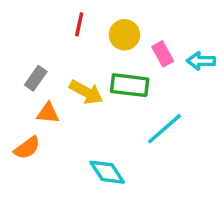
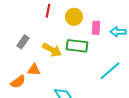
pink rectangle: (163, 54) -> (96, 28), turned 32
orange triangle: (48, 113) -> (34, 70), moved
cyan line: (164, 129) -> (110, 71), moved

